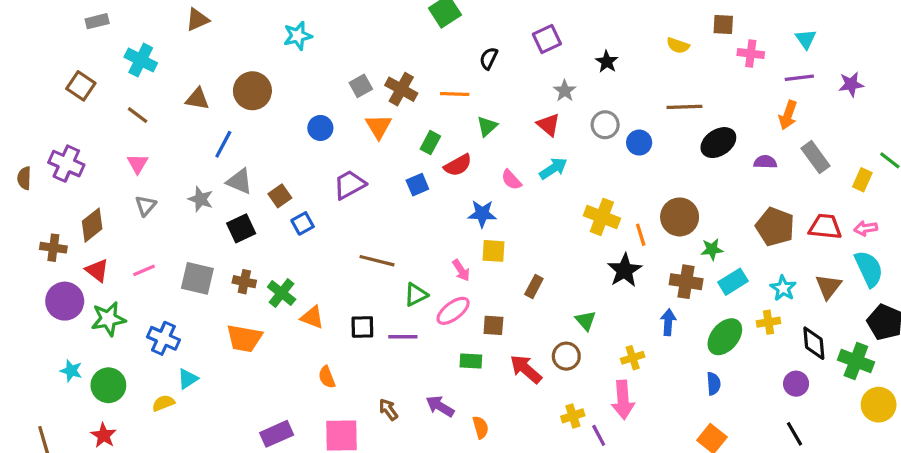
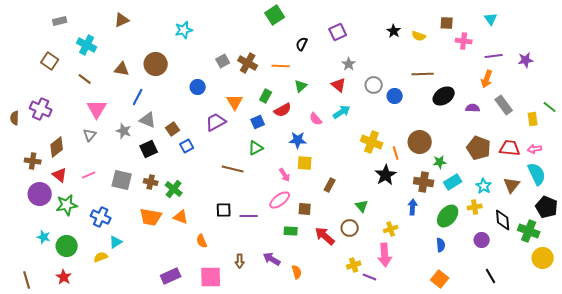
cyan triangle: (806, 39) -> (491, 19), moved
black star: (607, 62) -> (394, 31), moved
orange triangle: (379, 126) -> (235, 102), moved
pink triangle: (138, 164) -> (97, 109), moved, size x1.5
yellow rectangle: (862, 180) -> (533, 119), turned -32
green triangle: (416, 295) -> (256, 148), moved
orange triangle: (312, 317) -> (181, 217), moved
purple circle: (796, 384) -> (482, 240), moved
brown arrow: (388, 410) -> (240, 261), turned -144
purple line: (599, 435) -> (370, 277), turned -40

